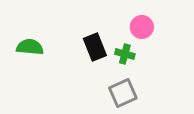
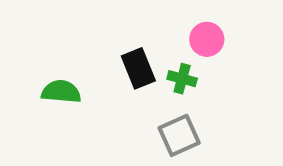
green semicircle: (30, 47) -> (61, 92), moved

